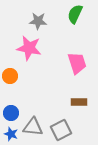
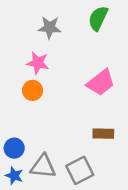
pink star: (29, 48) -> (38, 63), size x0.7
pink trapezoid: (77, 63) -> (101, 83), turned 70
orange circle: (10, 76) -> (33, 90), moved

